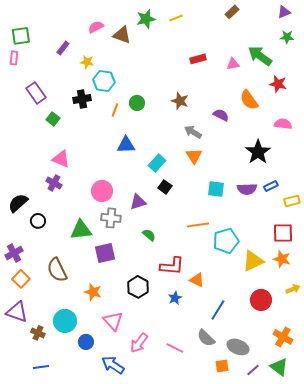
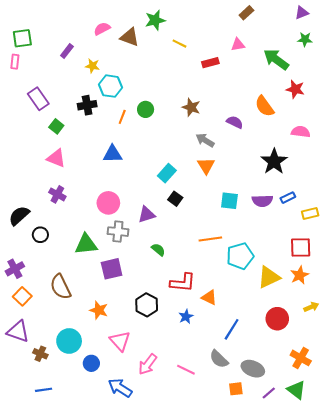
yellow line: (176, 18) -> (180, 44), moved, turned 48
pink triangle: (233, 64) -> (238, 45), moved
blue triangle: (126, 145) -> (113, 154), moved
pink triangle: (61, 159) -> (56, 158), moved
orange star: (282, 259) -> (300, 275), turned 30

